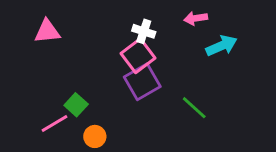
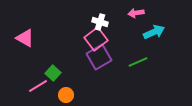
pink triangle: (47, 31) -> (25, 38), moved, turned 36
green line: (194, 108) -> (138, 62), moved, turned -66

